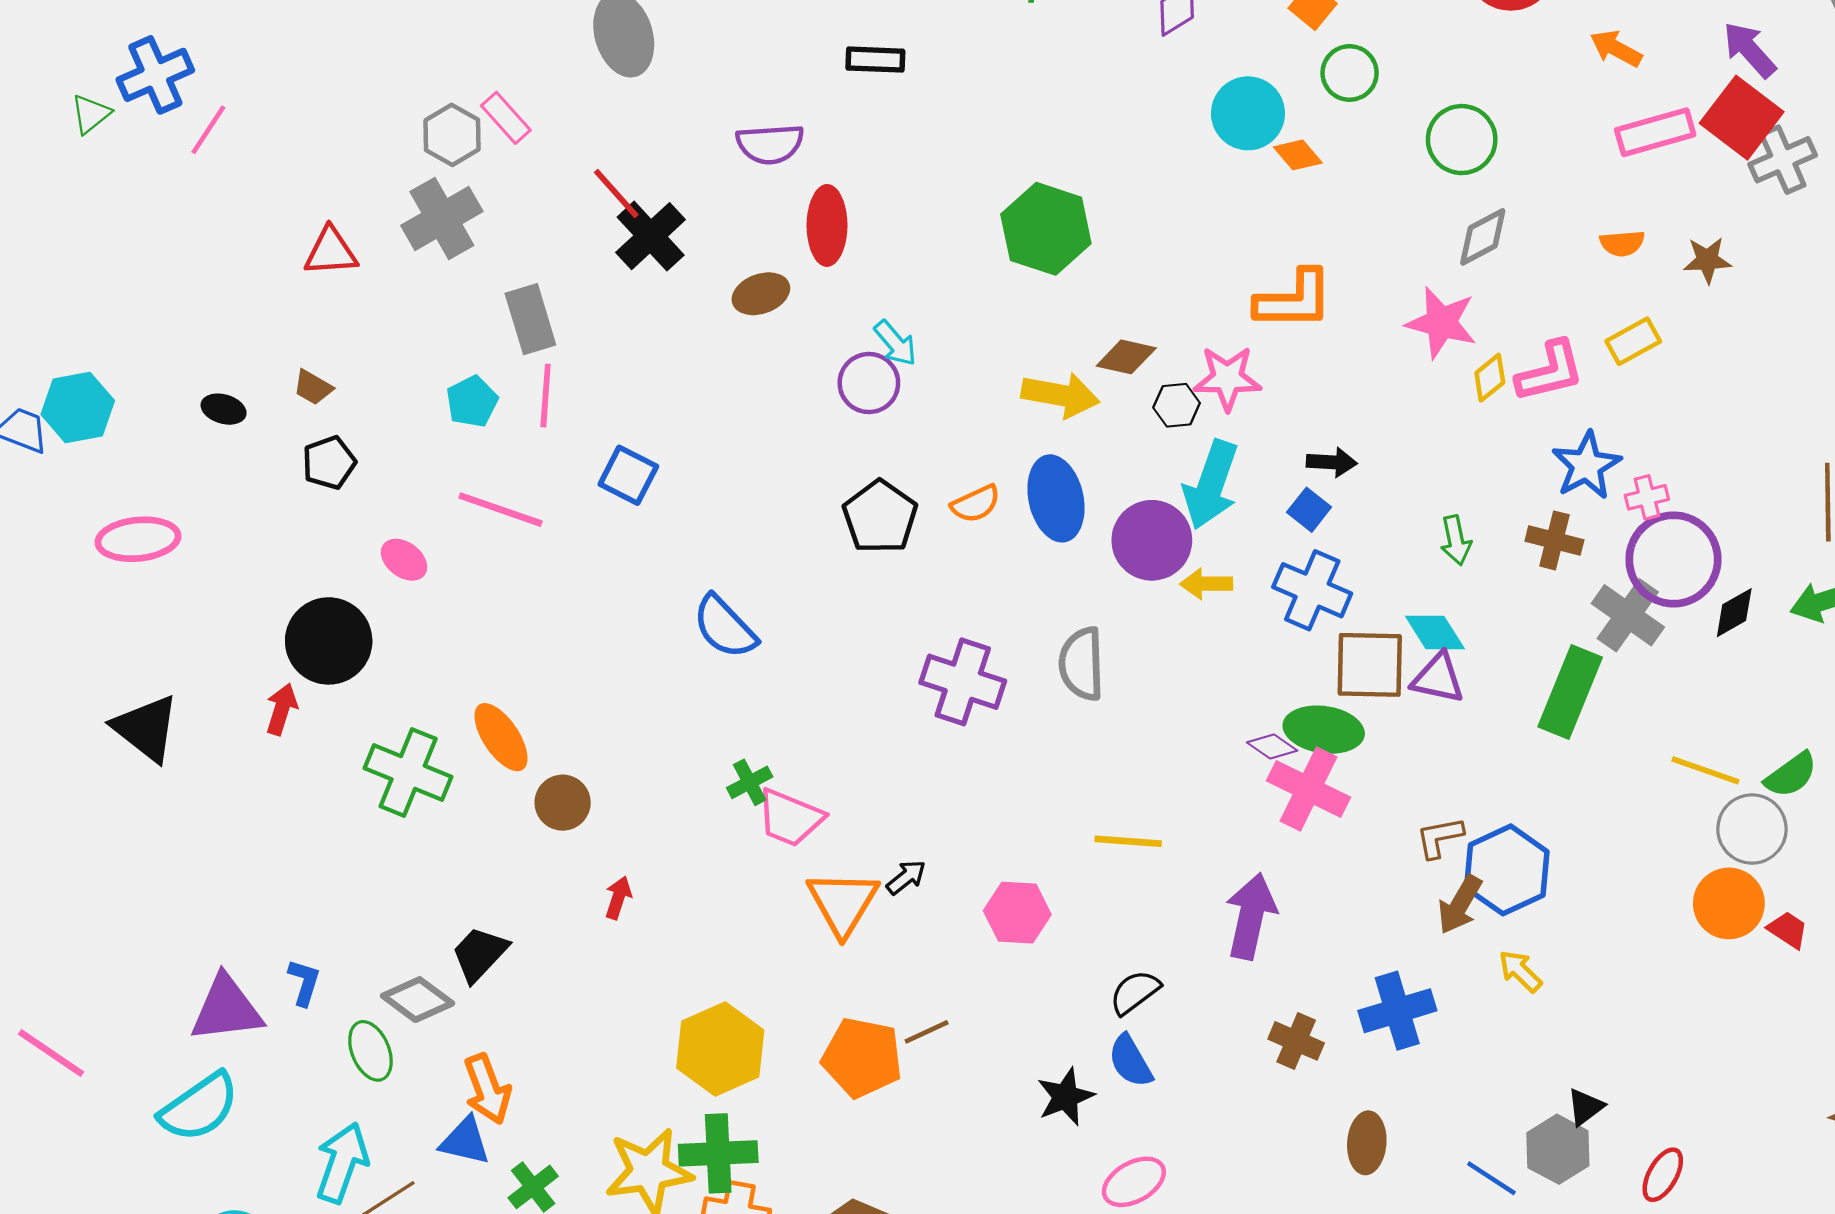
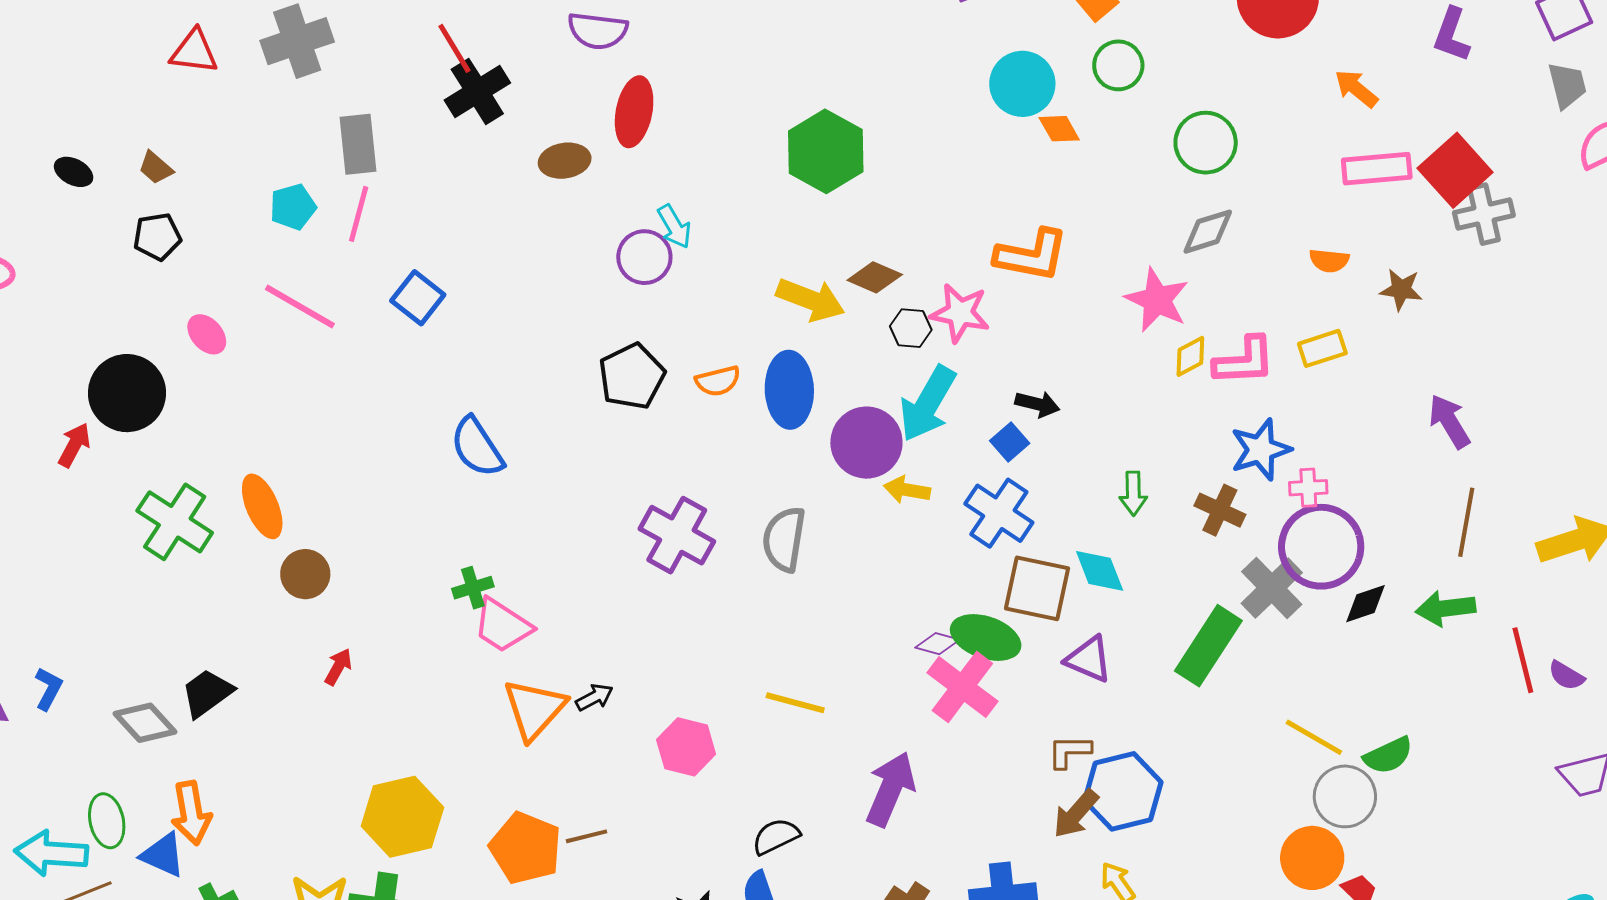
purple arrow: (1750, 50) -> (1449, 421), moved
purple triangle: (1438, 678) -> (1089, 659), moved
purple diamond: (1272, 747) -> (937, 644), turned -30
green ellipse: (370, 1051) -> (107, 821), moved
cyan arrow: (342, 1163) -> (51, 853), turned -116

